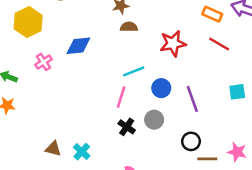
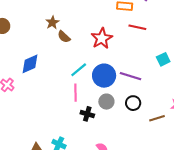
brown semicircle: (129, 27) -> (64, 37), turned -120
blue circle: (161, 88) -> (104, 76), size x1.5
purple line: (192, 99) -> (131, 76), turned -35
black circle: (191, 141) -> (133, 103), moved

